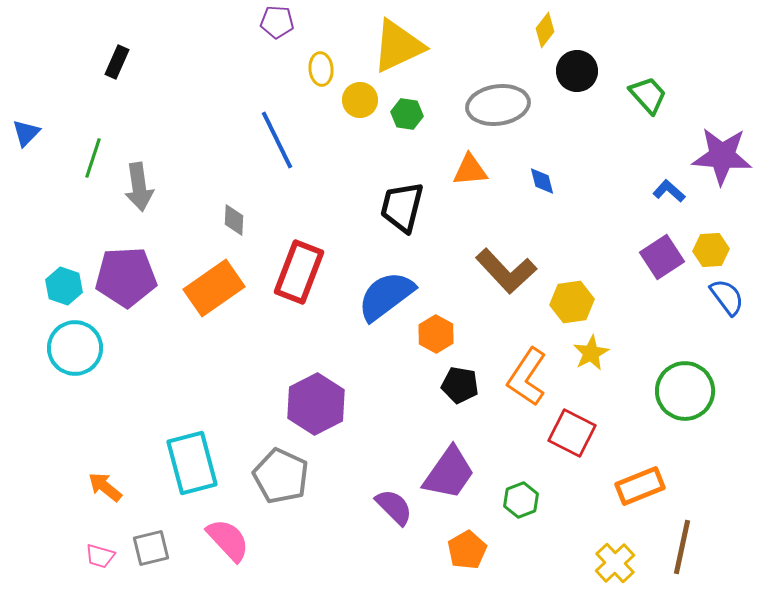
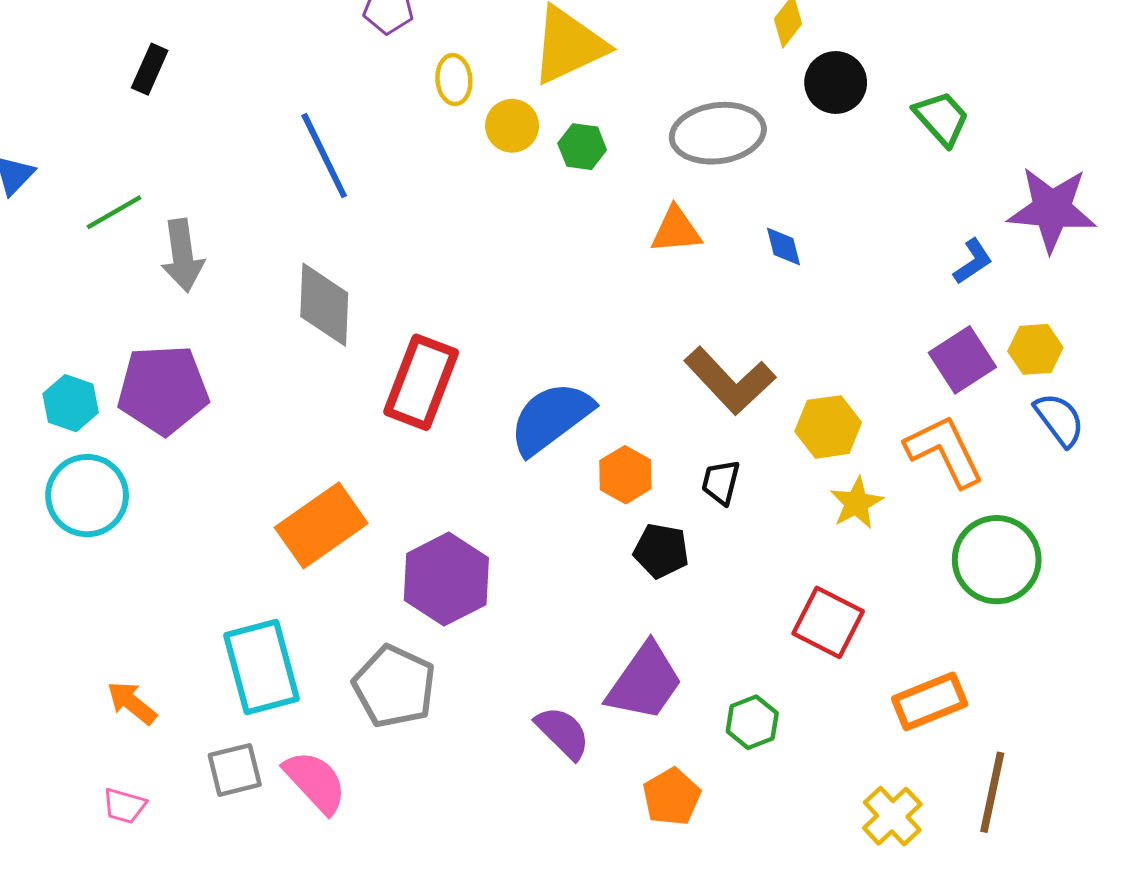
blue line: (277, 140) -> (324, 156), moved
green line: (93, 158) -> (114, 212), turned 42
blue L-shape: (669, 191) -> (973, 261), turned 104
black trapezoid: (402, 207) -> (721, 482), moved, size x0.6
gray diamond: (234, 220) -> (324, 305), size x1.8
orange rectangle: (214, 288) -> (321, 525), moved
orange L-shape: (527, 377) -> (945, 451), moved, turned 120
gray square: (151, 548) -> (235, 770), moved

